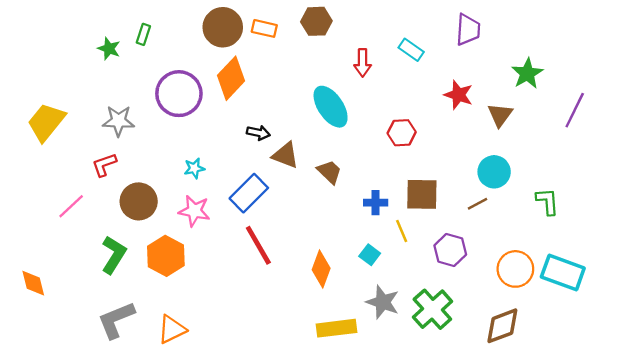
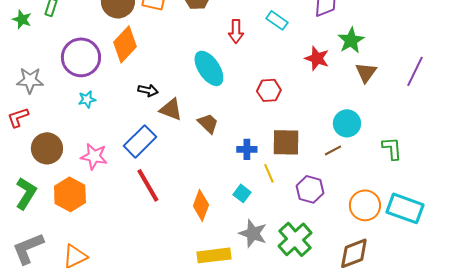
green star: (527, 73) -> (351, 40), moved
brown triangle: (500, 115) -> (366, 72), moved
cyan star: (194, 168) -> (87, 99), moved

